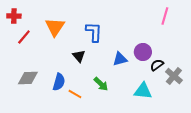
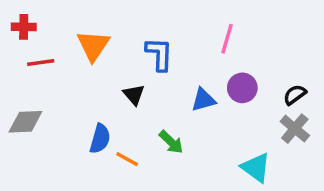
pink line: (165, 16) -> (227, 39), moved
red line: (24, 37) -> (41, 62), turned 42
black semicircle: (157, 65) -> (295, 95), moved
gray diamond: (28, 78) -> (25, 122), moved
cyan triangle: (143, 91) -> (256, 168), moved, turned 30

